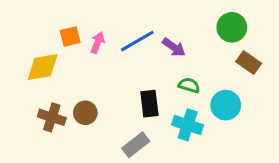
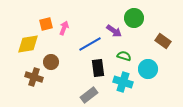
green circle: (232, 27) -> (134, 18), moved
blue line: (137, 41) -> (90, 44), moved
brown circle: (85, 113) -> (51, 62), moved

